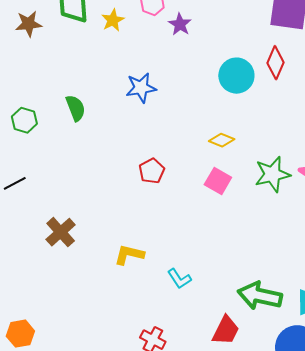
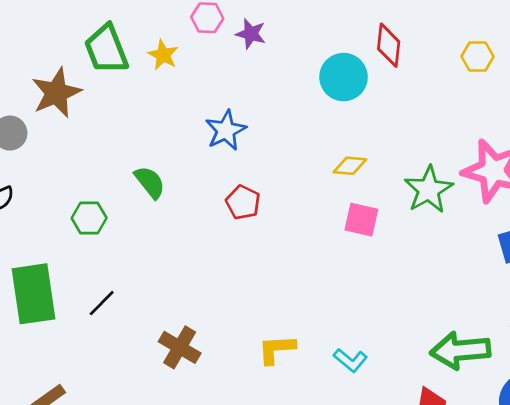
brown star: (29, 24) -> (56, 93), size x1.4
red pentagon: (152, 171) -> (243, 202), moved

